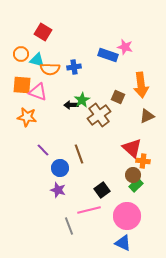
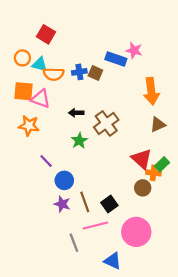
brown square: (118, 97) -> (95, 73), moved
green star: (82, 100) -> (79, 141), moved
brown line: (79, 154) -> (85, 202), moved
green rectangle: (136, 185) -> (162, 164), moved
blue triangle: (123, 243) -> (113, 261), moved

